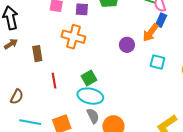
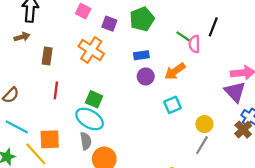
blue rectangle: (161, 20) -> (141, 55), moved, turned 40
cyan square: (157, 62) -> (173, 105), turned 35
green square: (89, 78) -> (94, 99), turned 35

